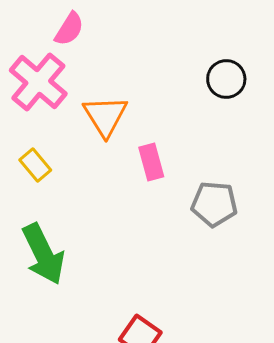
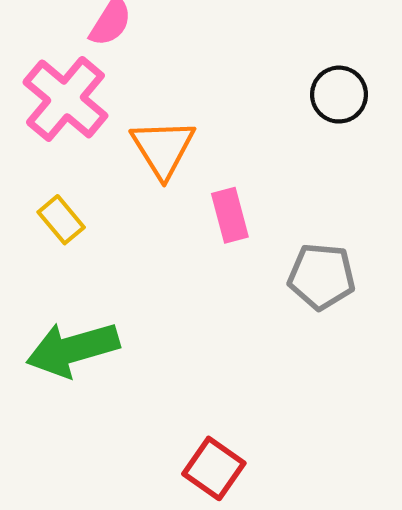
green arrow: (43, 254) -> (73, 349), turned 100

